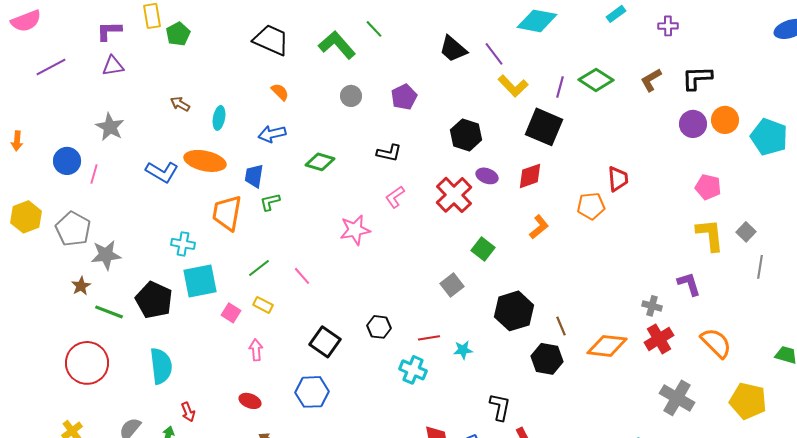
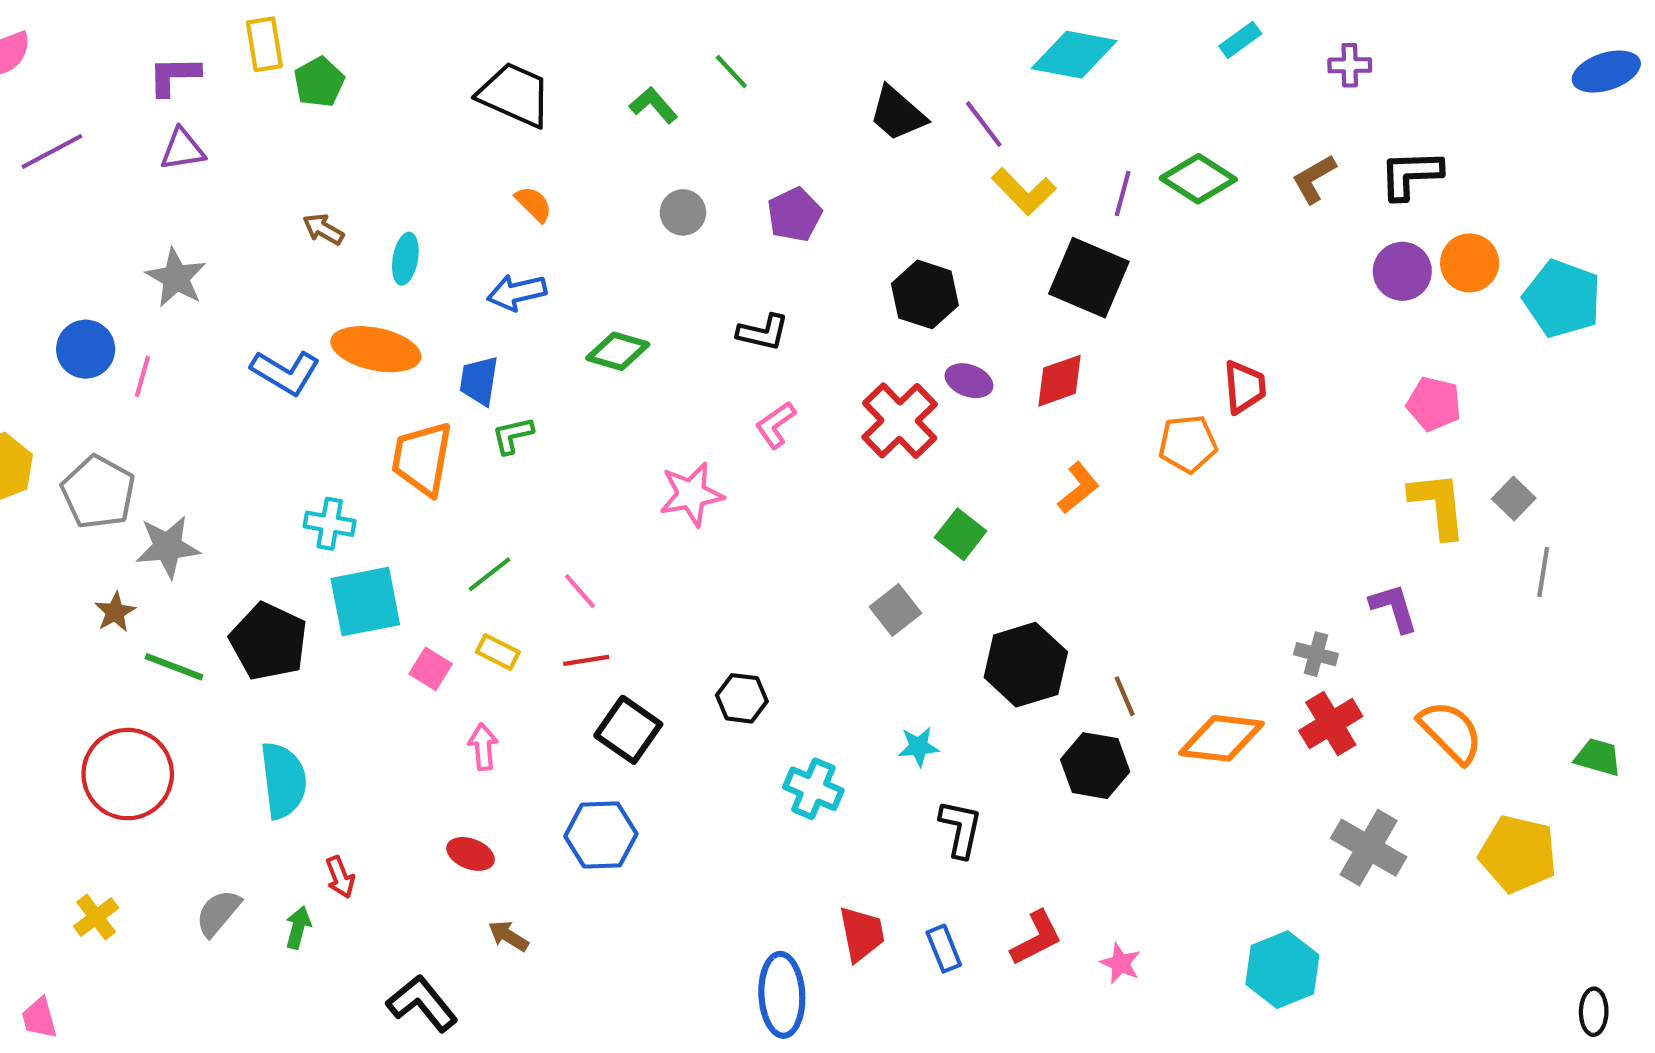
green L-shape: (337, 45) -> (654, 105), size x0.6
red line: (429, 338) -> (586, 660), moved
black L-shape: (500, 407) -> (961, 829), moved

